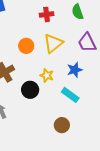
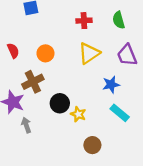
orange circle: (26, 46) -> (45, 53), moved
yellow star: (47, 75) -> (78, 114), moved
cyan rectangle: (70, 95) -> (120, 113), moved

